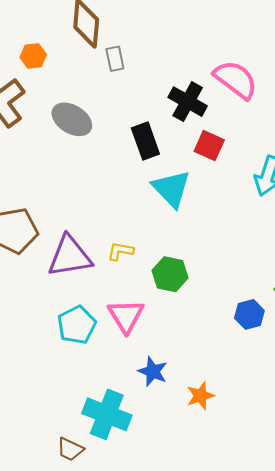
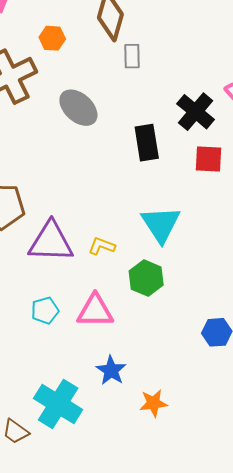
red square: (209, 146) -> (209, 159), turned -32
cyan triangle: (171, 189) -> (161, 224), moved
pink triangle: (126, 316) -> (95, 311), turned 51
cyan pentagon: (77, 325) -> (45, 311), size x0.7

